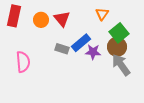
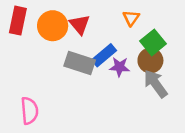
orange circle: (41, 20) -> (53, 26), size x1.5
gray rectangle: (62, 49) -> (80, 63), size x1.6
pink semicircle: (23, 62) -> (29, 111), moved

